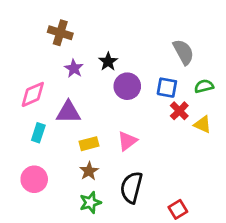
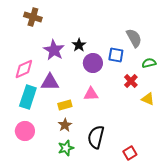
brown cross: (60, 33) -> (33, 17), moved
purple star: (74, 68) -> (54, 50), size x1.5
blue square: (167, 88) -> (116, 55), moved
yellow triangle: (203, 125) -> (148, 99), moved
cyan rectangle: (38, 133) -> (28, 97), size x1.6
pink triangle: (127, 141) -> (91, 94), moved, turned 35

